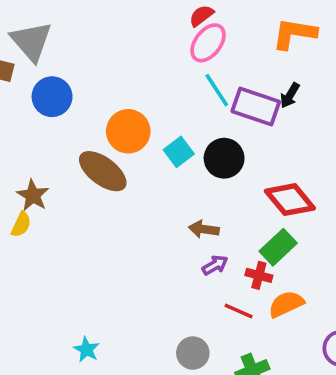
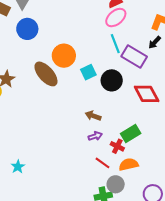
black arrow: (290, 95) -> (155, 42), moved
red diamond: (290, 200) -> (147, 94), moved
gray circle: (193, 353) -> (116, 184), moved

